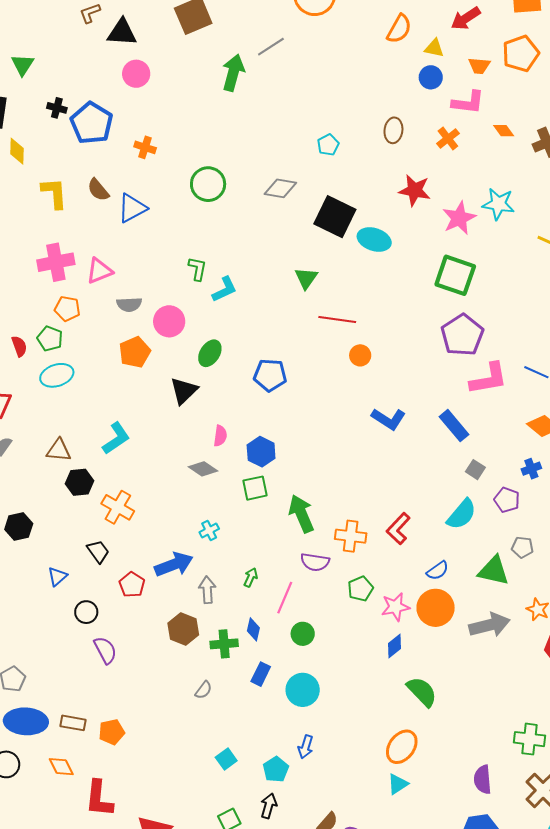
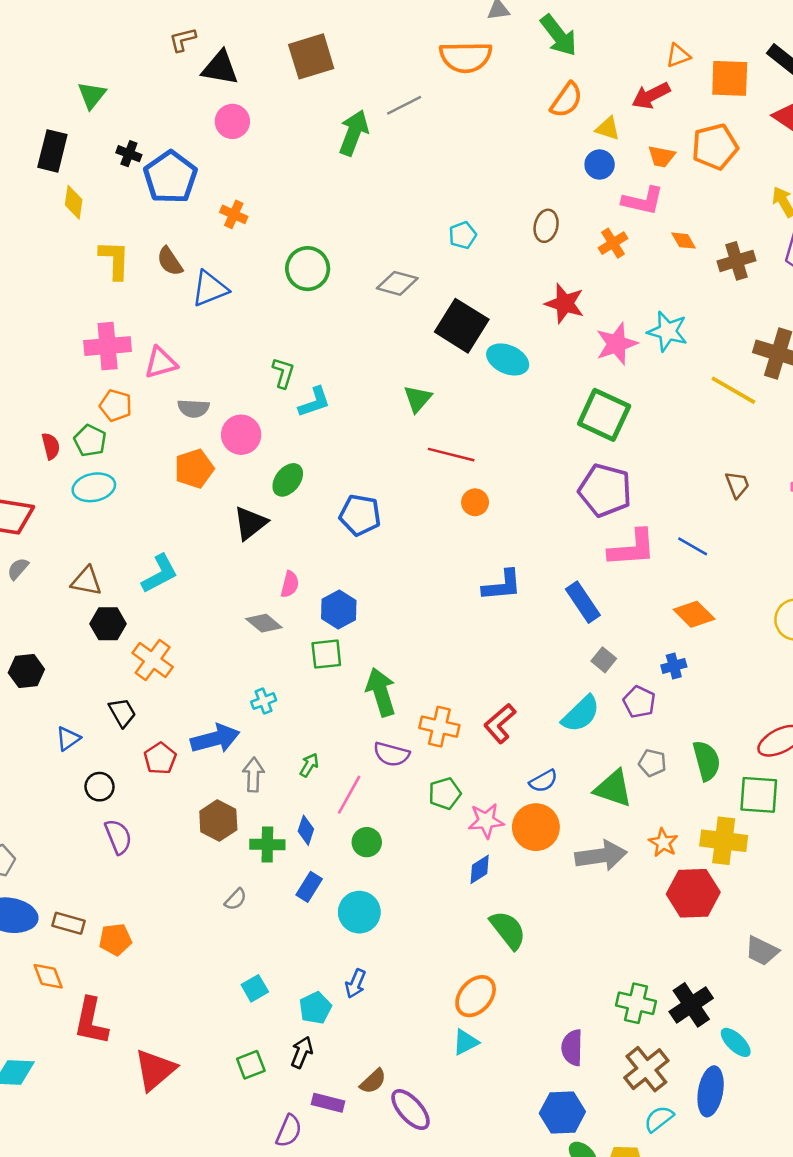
purple pentagon: (462, 335) -> (605, 490), turned -30
blue L-shape: (389, 419) -> (502, 585), turned -44

